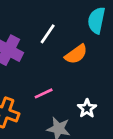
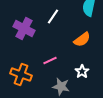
orange semicircle: (76, 54) -> (82, 40), moved

